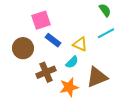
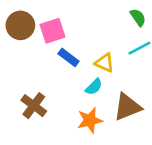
brown circle: (23, 48) -> (20, 25), moved
brown cross: (46, 72) -> (34, 106), moved, turned -30

